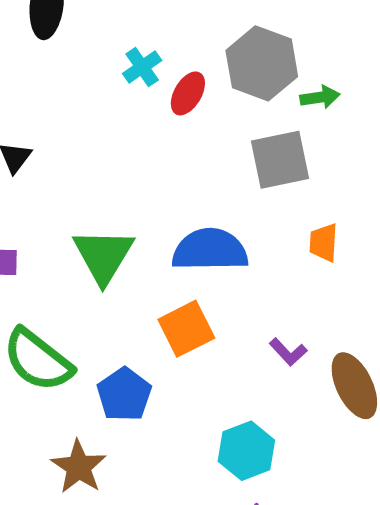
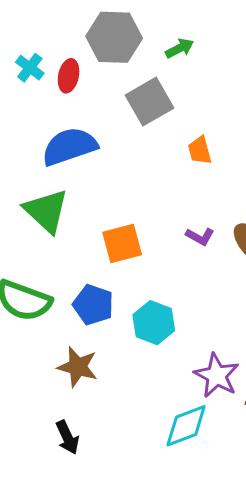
green arrow: (320, 97) -> (180, 48), moved
blue semicircle: (210, 250) -> (69, 146), moved
orange square: (186, 329) -> (122, 244), turned 30
cyan hexagon: (246, 451) -> (154, 323), moved

